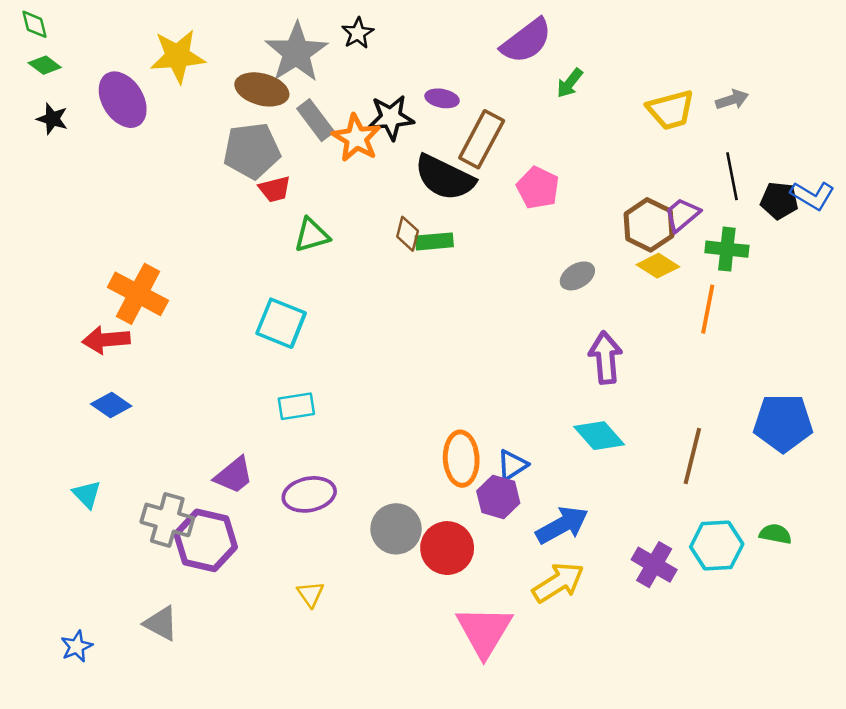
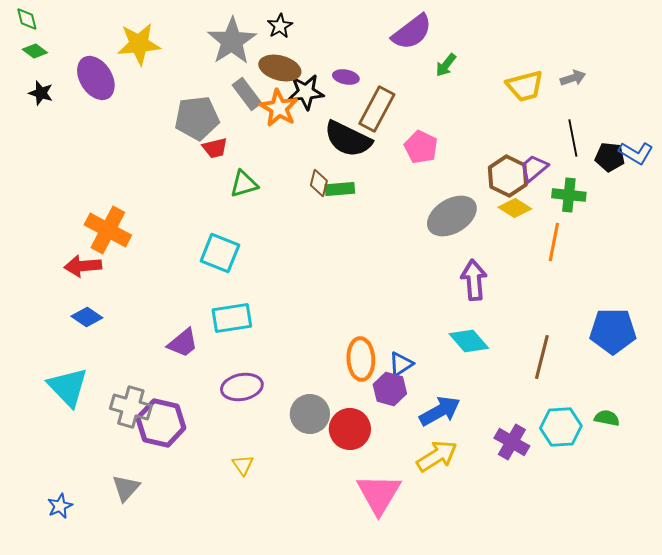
brown ellipse: (262, 89) -> (280, 68), moved
gray ellipse: (577, 276) -> (452, 216), size x1.8
cyan rectangle: (296, 406) -> (232, 318), size x1.4
purple trapezoid: (234, 475) -> (183, 343), moved
cyan triangle: (87, 494) -> (68, 387), size x1.8
gray triangle: (161, 623) -> (126, 488), turned 44

